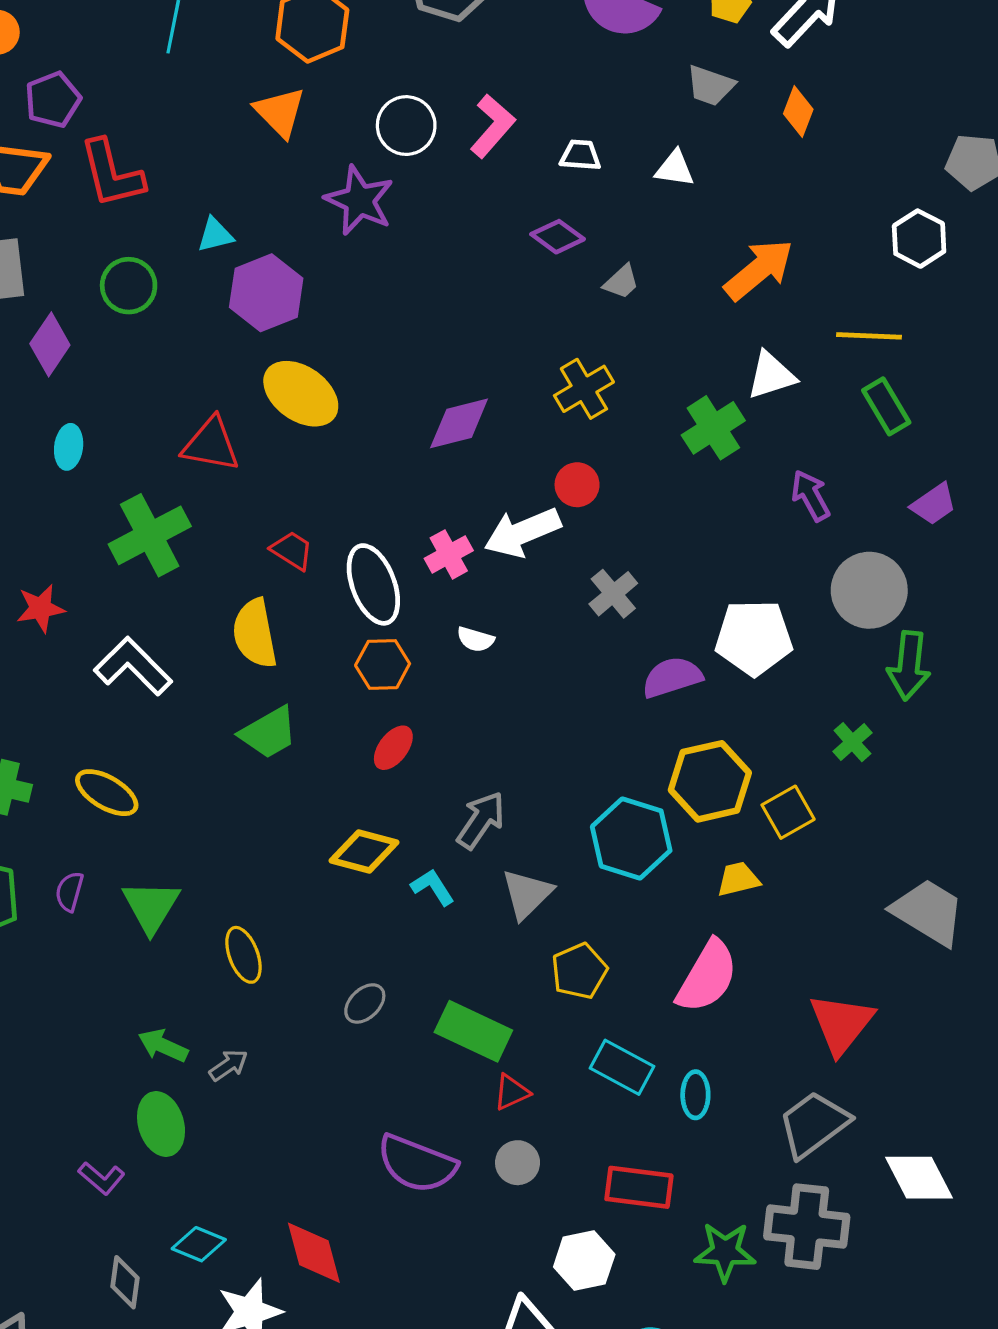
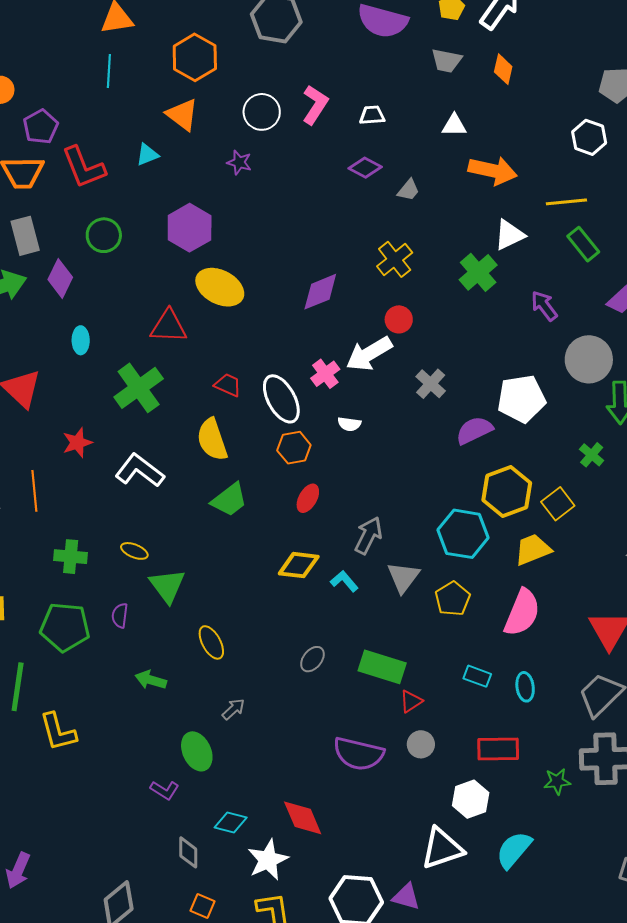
white triangle: (675, 169) -> (454, 125), moved
purple star: (359, 200) -> (239, 162), size x0.6
cyan triangle: (215, 235) -> (147, 155), moved
orange arrow: (759, 270) -> (493, 171), turned 60
yellow ellipse: (107, 793) -> (134, 551), size x0.7
yellow trapezoid: (738, 879) -> (533, 550), size x1.4
green triangle: (151, 906) -> (167, 586), moved
yellow ellipse: (243, 955) -> (211, 642), moved
yellow pentagon: (579, 971) -> (453, 599), moved
green arrow: (163, 1046) -> (151, 680), moved
cyan rectangle: (622, 1067) -> (477, 676), size x0.7
green star: (725, 1252) -> (557, 781), size x0.7

